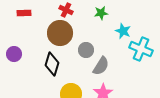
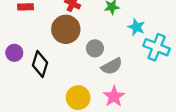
black diamond: (52, 64) -> (40, 64), moved
gray semicircle: (101, 66) -> (112, 66), turned 30

